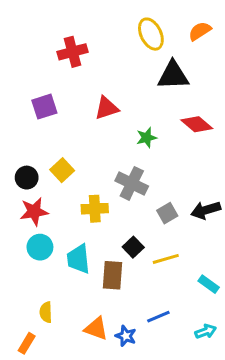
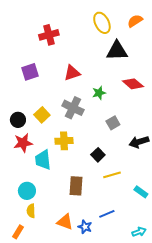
gray cross: (132, 183) -> (73, 108), moved
gray square: (167, 213) -> (113, 123), moved
cyan circle: (40, 247) -> (27, 191), moved
black square: (133, 247) -> (98, 155), moved
cyan trapezoid: (78, 259) -> (43, 160), moved
cyan arrow: (206, 331) -> (139, 232), moved

